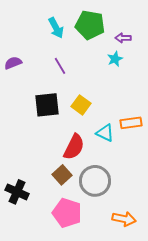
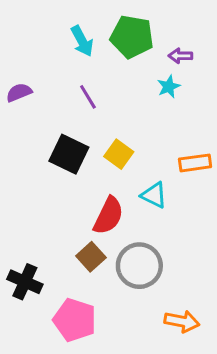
black square: (47, 105) -> (69, 154), turned 32
orange rectangle: (131, 123) -> (195, 163), moved
pink pentagon: (67, 213) -> (75, 320), moved

